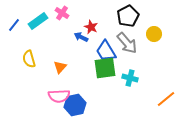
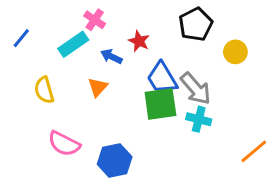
cyan rectangle: (38, 21) -> (73, 44), moved
blue arrow: (81, 37) -> (111, 56), moved
gray arrow: (127, 43) -> (196, 89), moved
orange triangle: (60, 67) -> (98, 87), moved
pink semicircle: (59, 96) -> (64, 144), moved, turned 30

